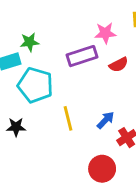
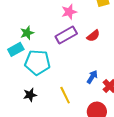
pink star: (105, 33) -> (69, 12), moved
yellow line: (68, 118) -> (65, 95), moved

